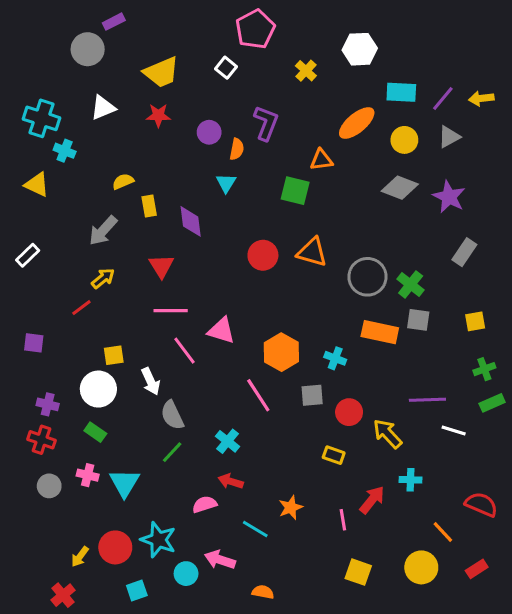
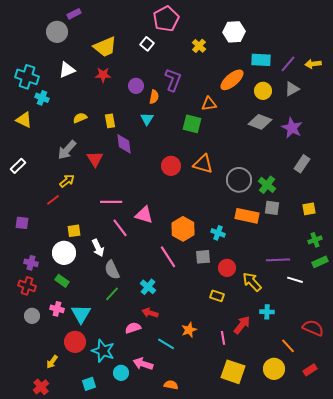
yellow rectangle: (149, 206) -> (110, 121), moved
red triangle: (161, 266) -> (95, 159), moved
red circle: (115, 547) -> (75, 342), moved
yellow square: (358, 572) -> (233, 372), size x1.4

